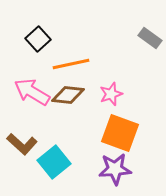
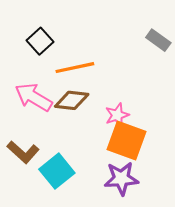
pink star: (111, 94) -> (117, 115), moved

